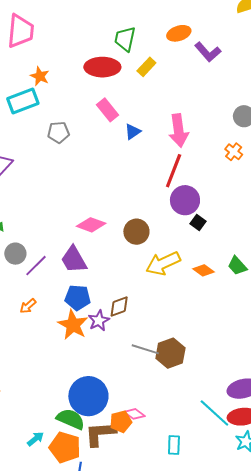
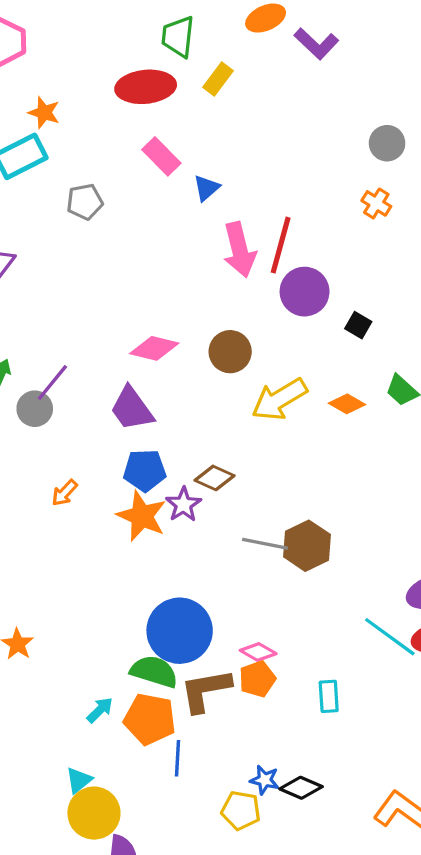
pink arrow: (179, 130) -> (239, 250), moved
black square: (198, 223) -> (358, 325), moved
purple line: (36, 266) -> (52, 383), moved
brown diamond: (119, 307) -> (215, 478), turned 50
orange pentagon: (121, 422) -> (257, 679), moved

